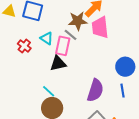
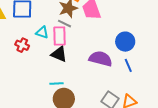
black triangle: (58, 63) -> (59, 54), turned 48
purple semicircle: (95, 90) -> (101, 59), moved, turned -80
cyan line: (49, 91) -> (56, 83), turned -32

